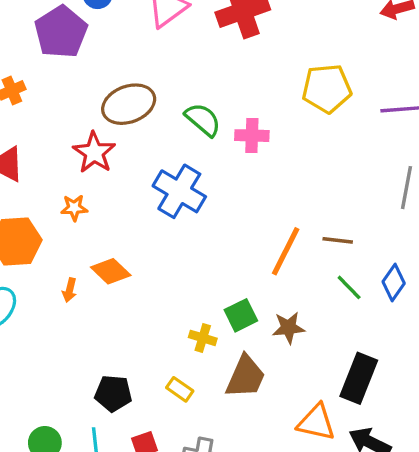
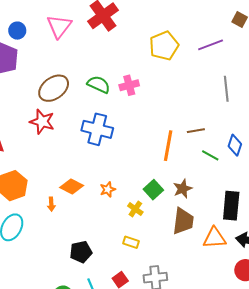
orange star: (74, 208) -> (108, 189), moved
yellow cross: (203, 338) -> (135, 209), turned 35
brown trapezoid: (246, 377) -> (183, 221), moved
black pentagon: (113, 393) -> (81, 252), moved

